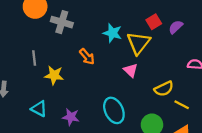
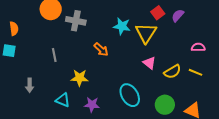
pink triangle: (131, 70) -> (149, 63), moved
yellow star: (54, 75) -> (80, 78), moved
yellow line: (182, 105) -> (195, 72), moved

